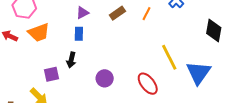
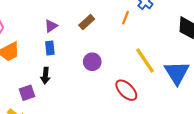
orange line: (146, 14) -> (125, 18), moved
purple circle: (105, 78) -> (92, 62), moved

